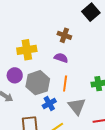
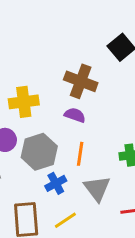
brown cross: (64, 35) -> (81, 81), size x1.5

